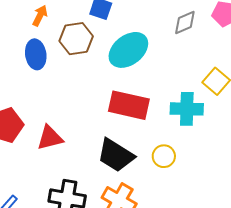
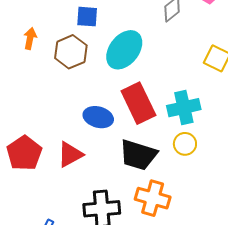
blue ellipse: (36, 54) -> (98, 117), moved, turned -52
red rectangle: (129, 105) -> (138, 103), turned 66
cyan cross: (187, 109) -> (184, 108), moved

